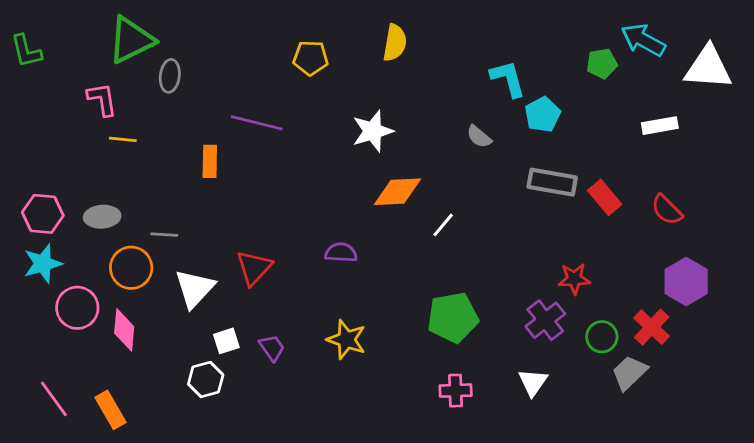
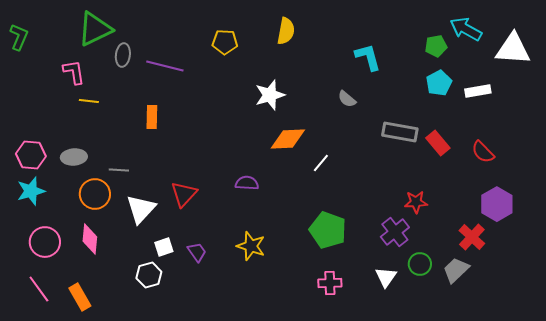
green L-shape: (26, 51) -> (19, 37), turned -144
cyan pentagon: (542, 115) -> (439, 83), moved
purple line: (257, 123) -> (165, 66), moved
pink circle: (77, 308) -> (45, 242), moved
green pentagon: (453, 317) -> (328, 230), turned 30
green circle: (602, 337) -> (420, 264), moved

